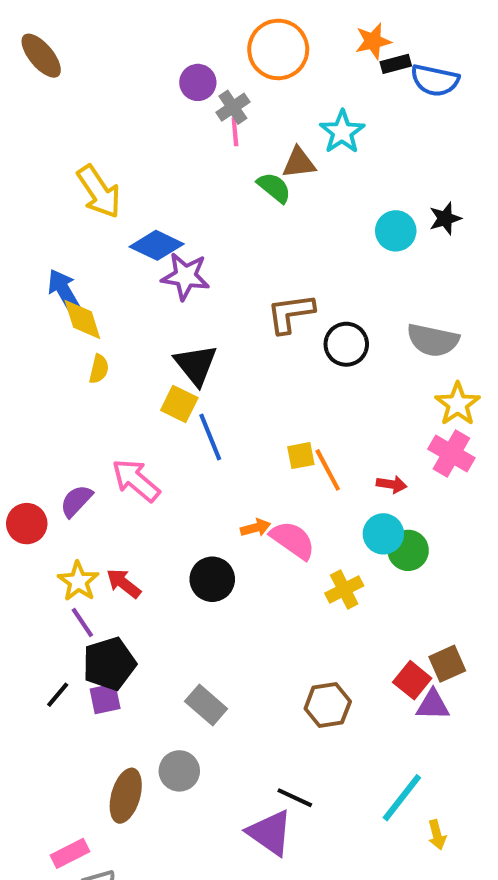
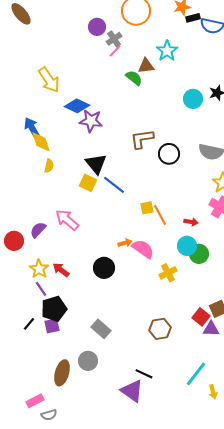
pink line: (235, 132) -> (115, 51), turned 48
blue line: (210, 437) -> (114, 185), moved, turned -30

